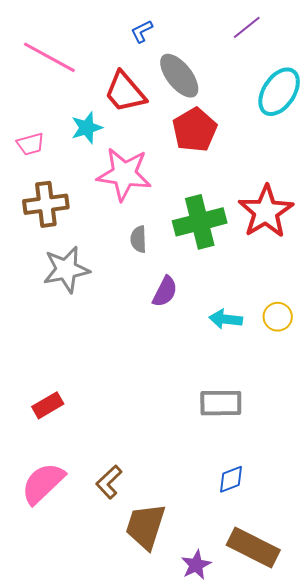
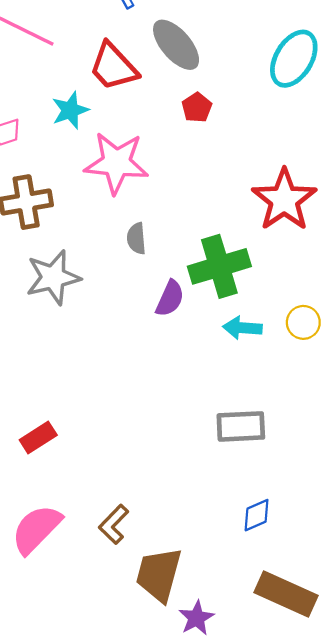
red pentagon: (195, 130) -> (197, 107), size x0.6
green cross: (200, 222) -> (219, 266), moved
purple star: (196, 565) -> (196, 618), moved

